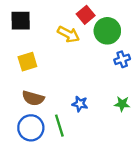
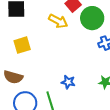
brown semicircle: (33, 98) -> (13, 77), moved

